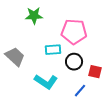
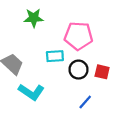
red square: (95, 72) -> (102, 72), moved
cyan L-shape: (46, 82) -> (31, 92), moved

